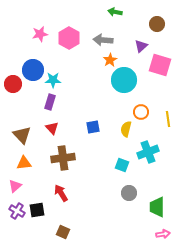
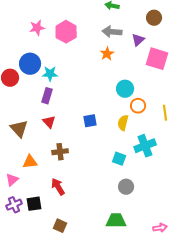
gray arrow: (103, 40) -> (112, 32), moved
cyan circle: (124, 80) -> (125, 89), moved, size x0.7
brown cross: (63, 158) -> (60, 152), size x0.7
orange triangle: (24, 163) -> (30, 162), moved
green trapezoid: (157, 207) -> (116, 221), moved, turned 90
purple cross: (17, 211) -> (14, 205), turned 35

